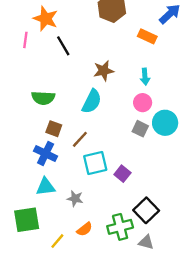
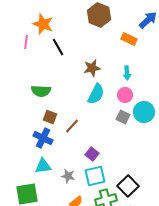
cyan semicircle: (92, 101) -> (96, 94), moved
cyan square: (95, 163) -> (95, 176), moved
purple square: (122, 174) -> (92, 154), moved

